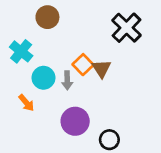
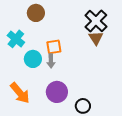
orange square: (83, 65) -> (54, 47), moved, turned 35
brown triangle: (101, 69) -> (96, 38), moved
orange arrow: (26, 103) -> (20, 93), moved, size x1.6

